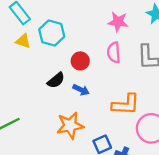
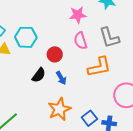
blue arrow: (81, 90) -> (61, 78), turned 48
orange L-shape: (126, 104) -> (99, 67), moved

